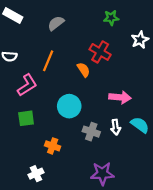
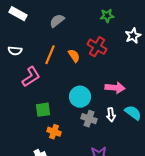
orange semicircle: (84, 70) -> (74, 56), moved
cyan circle: (69, 106) -> (80, 97), moved
green square: (26, 118) -> (43, 110), moved

